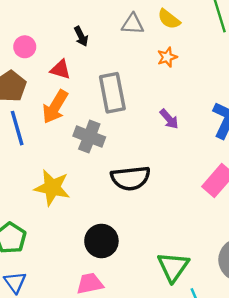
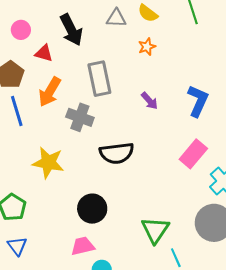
black arrow: (81, 36) -> (71, 30), size x1.8
pink circle: (25, 47) -> (21, 30), moved
red triangle: (60, 69) -> (44, 53), moved

